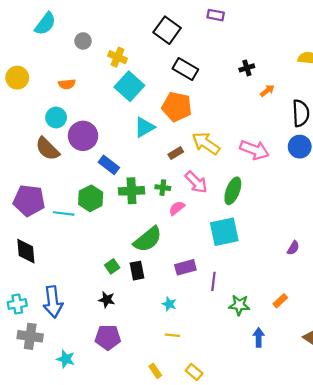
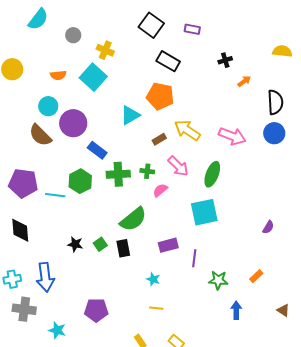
purple rectangle: (216, 15) -> (192, 29), moved
cyan square: (129, 86) -> (93, 77), moved
black star: (107, 300) -> (75, 244), moved

